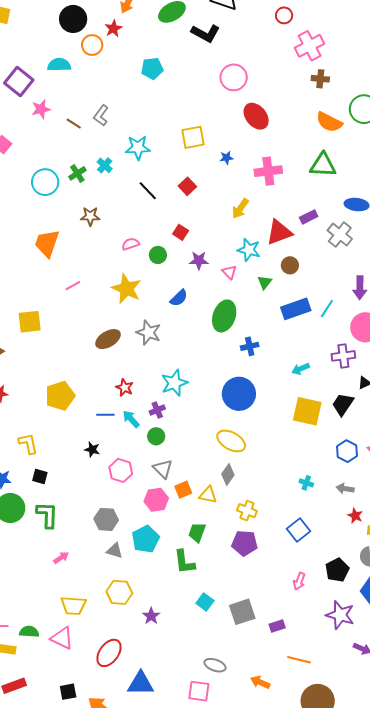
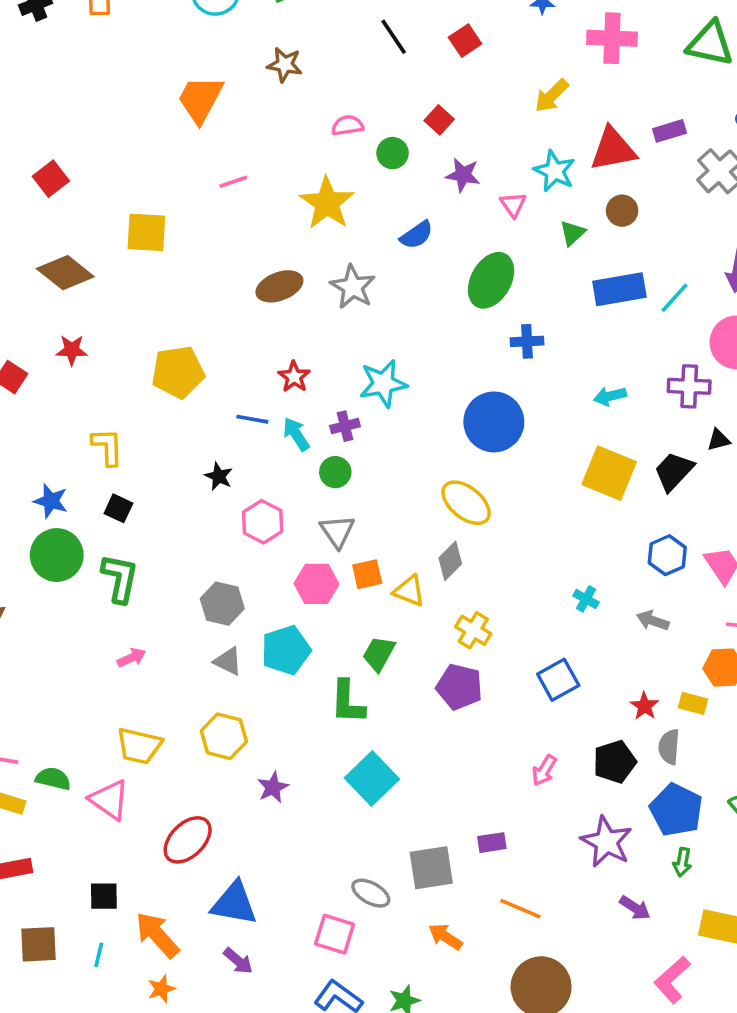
red star: (355, 516) -> (644, 706), moved
cyan square: (205, 602) -> (372, 779), size x1.6
gray square: (242, 612) -> (431, 868), moved

